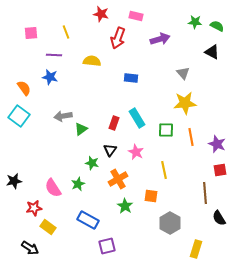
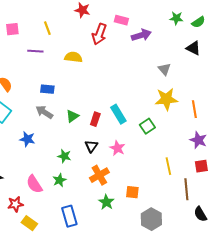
pink rectangle: (136, 16) -> (121, 20), moved
green semicircle: (217, 26) -> (198, 22), turned 120
blue star: (50, 77) -> (27, 139), moved
blue rectangle: (131, 78) -> (47, 89), moved
gray arrow: (63, 116) -> (44, 112), turned 42
green triangle: (81, 129) -> (72, 116), moved
green square: (166, 130) -> (147, 126), turned -35
orange line: (191, 137) -> (194, 109), moved
green star: (92, 163) -> (64, 156), moved
yellow line: (164, 170) -> (168, 166), moved
blue rectangle: (88, 220) -> (69, 216), turned 45

